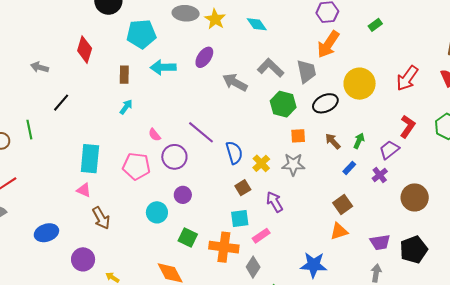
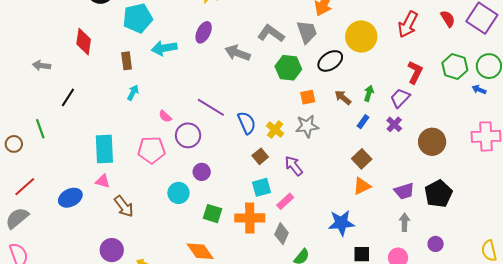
blue ellipse: (46, 233) -> (70, 198), moved

